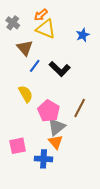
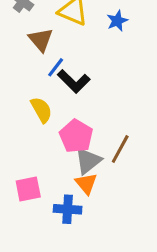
blue star: (83, 35) -> (117, 21), moved
black L-shape: (60, 69) -> (74, 81), moved
brown line: (80, 108) -> (120, 149), moved

